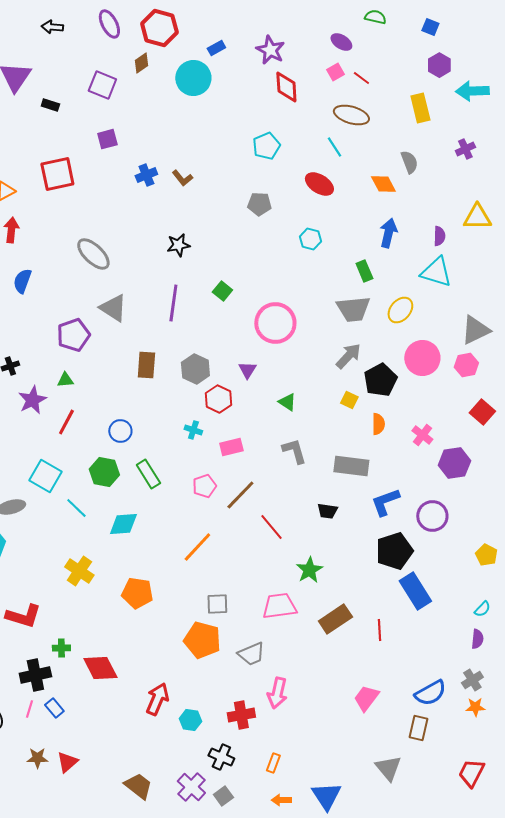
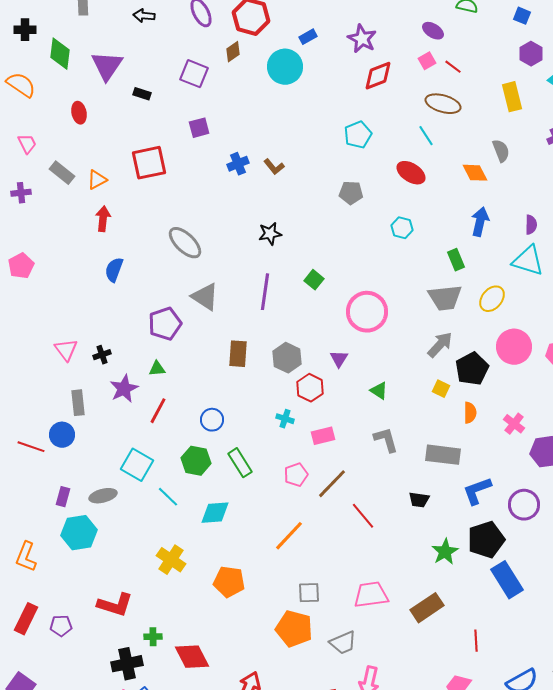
red diamond: (286, 87) -> (378, 76), turned 72
green star: (309, 570) -> (445, 552), moved
red line: (379, 630) -> (476, 641), moved

